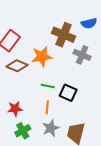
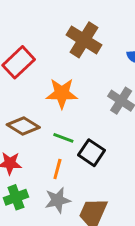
brown cross: (63, 35) -> (84, 40), moved
brown diamond: (17, 66) -> (23, 126), moved

